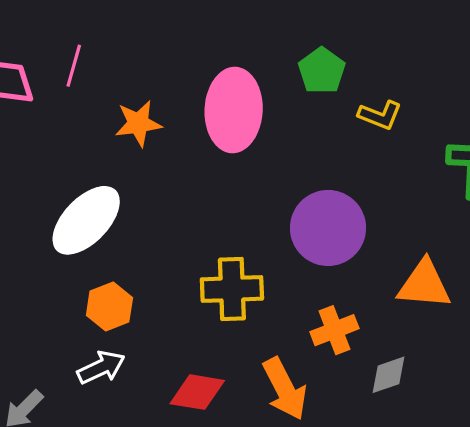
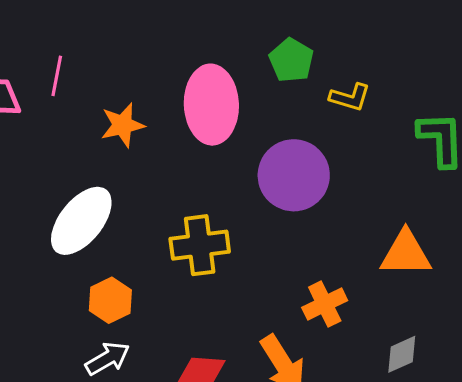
purple circle: (328, 228) -> (294, 175), moved
yellow cross: (232, 289) -> (200, 245), moved
gray diamond: (389, 375) -> (402, 354), moved

